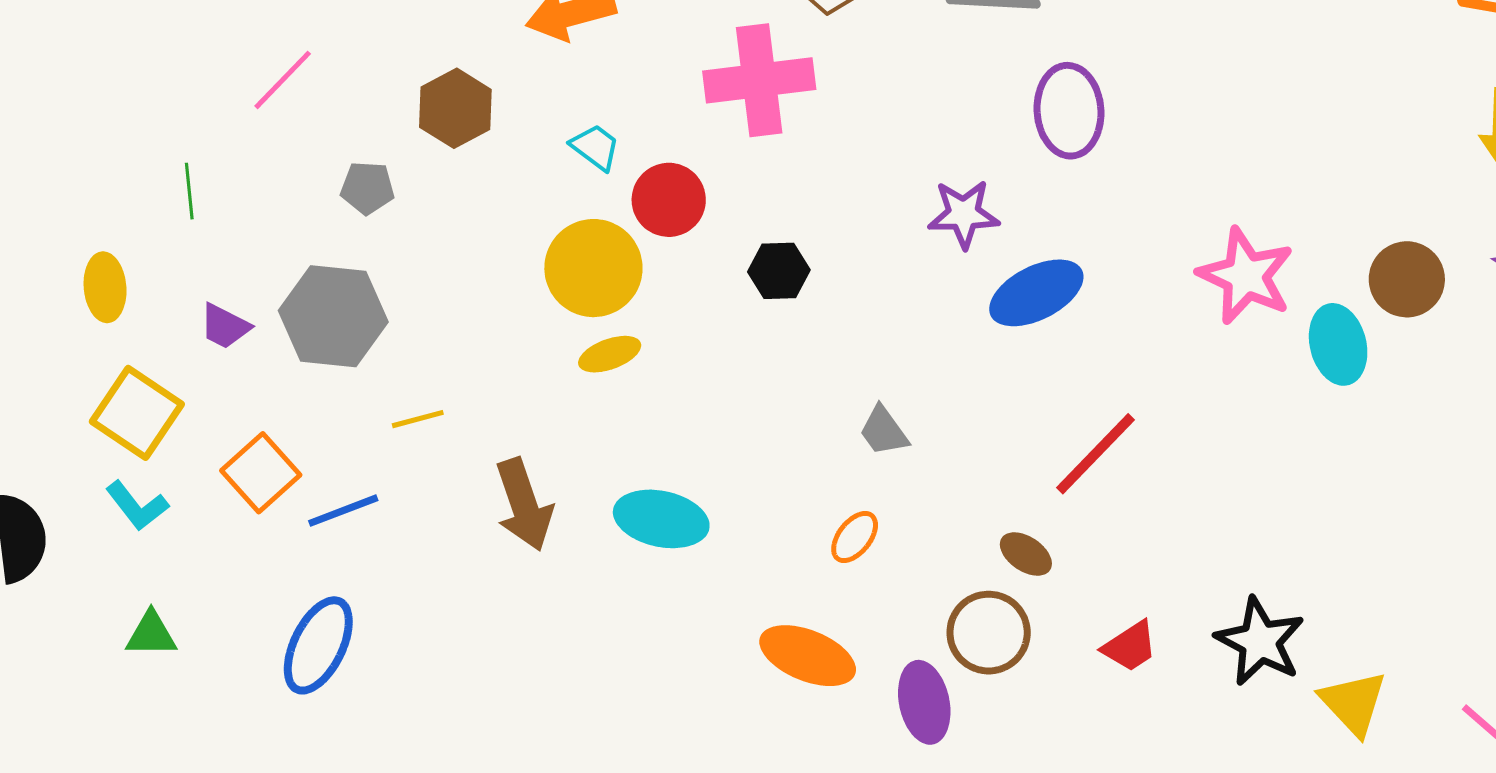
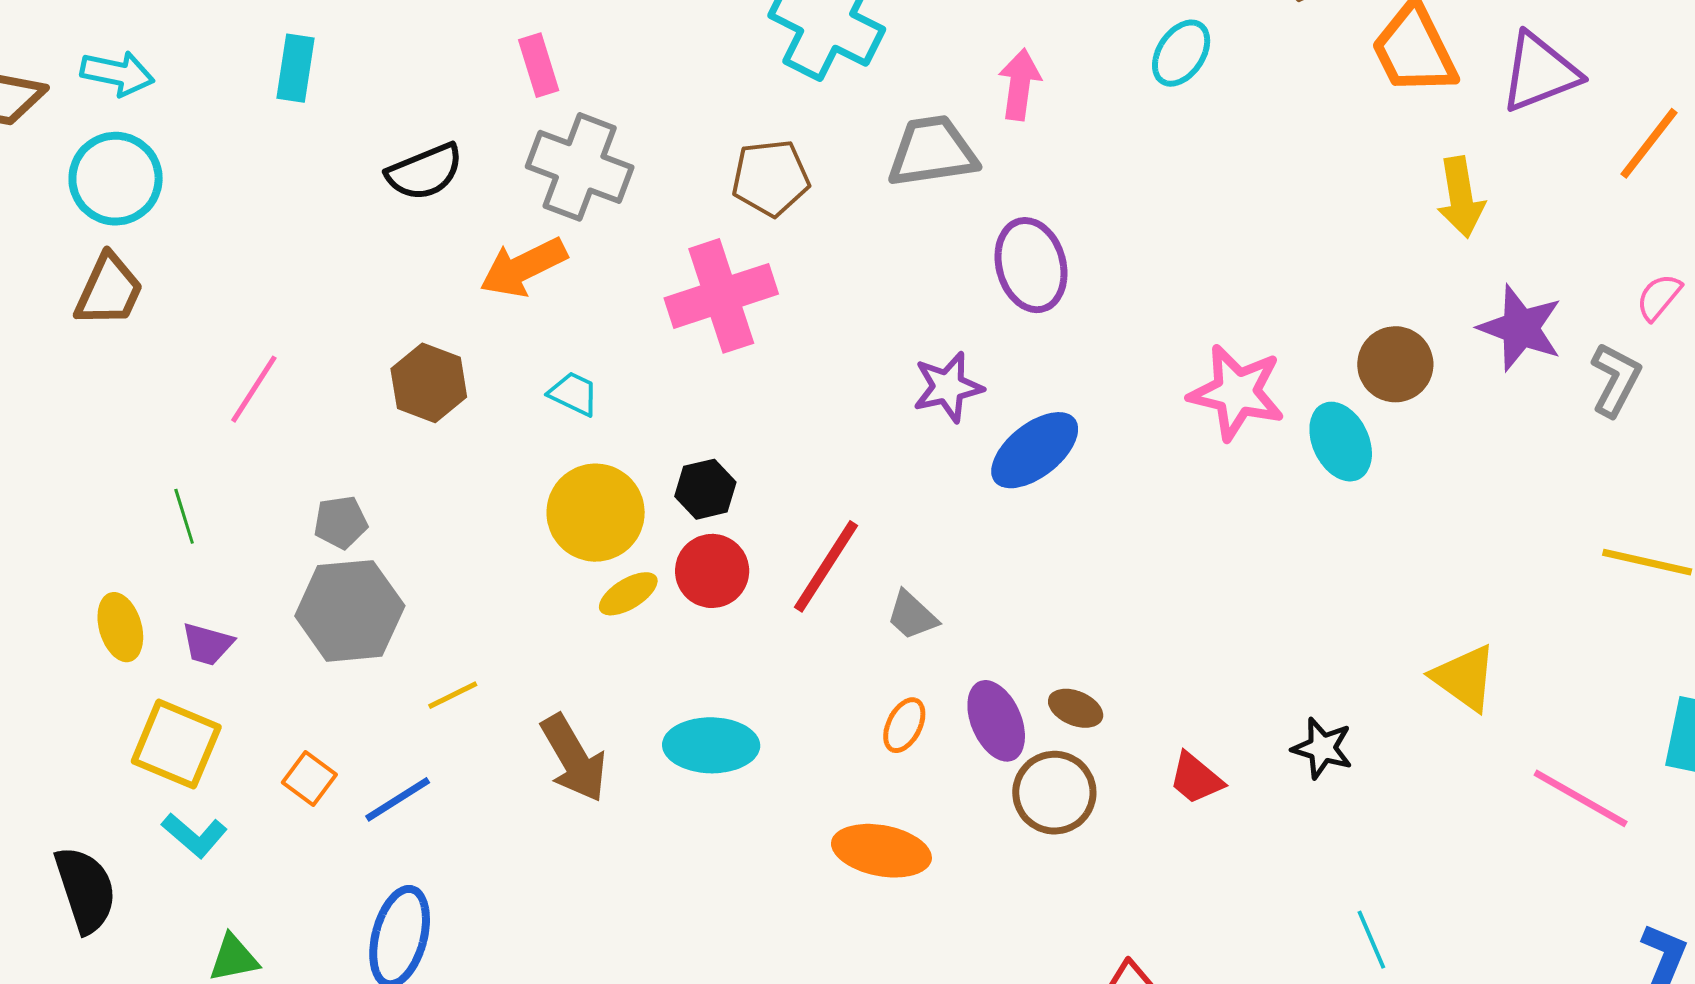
gray pentagon: (367, 188) -> (341, 522), moved
red circle: (669, 200) -> (712, 571), moved
black hexagon: (779, 271) -> (705, 489), moved
purple trapezoid: (225, 326) -> (207, 644), moved
red line: (1096, 454) -> (826, 566), moved
orange square: (261, 473) -> (309, 778), size x0.7
black star: (1260, 641) -> (1322, 748), size x0.7
red trapezoid: (1130, 646) -> (1196, 778), turned 84
purple ellipse: (924, 702) -> (996, 721), moved
yellow triangle: (1353, 703) -> (1464, 678), moved

